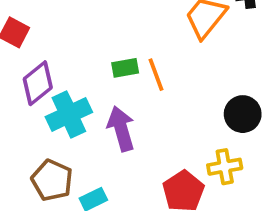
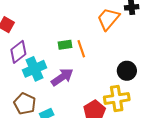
purple arrow: (121, 129) -> (62, 77), turned 70
yellow cross: (225, 167) -> (117, 98), size x1.4

